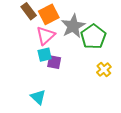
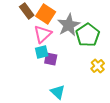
orange square: (49, 14) -> (46, 14), turned -30
cyan triangle: (38, 97) -> (58, 92), moved

